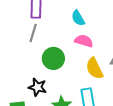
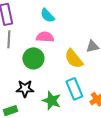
pink semicircle: (84, 41) -> (45, 37), moved

